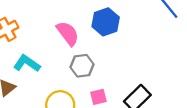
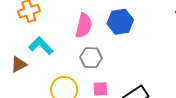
pink semicircle: (68, 33) -> (84, 26), turned 40

